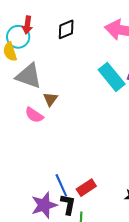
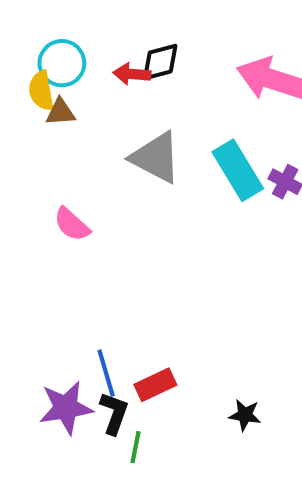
red arrow: (27, 25) -> (132, 74), moved, turned 78
gray triangle: (29, 76) -> (156, 158), moved
brown triangle: (50, 99) -> (60, 112), moved, turned 42

